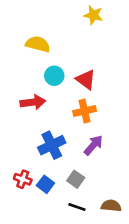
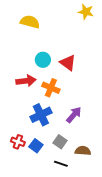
yellow star: (93, 15) -> (86, 12), moved
yellow semicircle: (38, 44) -> (30, 22), moved
orange cross: (85, 111) -> (51, 88), moved, turned 36
brown semicircle: (111, 206) -> (83, 151), moved

